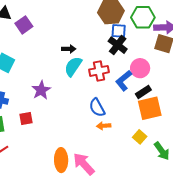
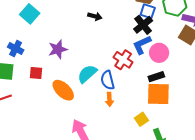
cyan semicircle: (73, 66) -> (87, 74), moved
red cross: (99, 71) -> (123, 60), moved, turned 30
blue L-shape: (124, 81) -> (142, 45), moved
orange arrow: (104, 126) -> (109, 99), turned -104
orange ellipse: (61, 160) -> (63, 90), moved, turned -60

